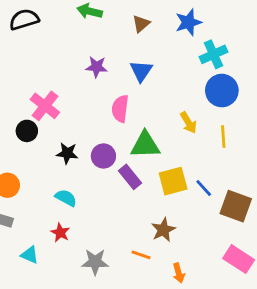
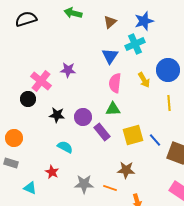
cyan cross: (213, 54) -> (135, 44), moved
purple star: (96, 67) -> (68, 70), moved
pink semicircle: (120, 109) -> (115, 83), moved
yellow arrow: (188, 123) -> (144, 80), moved
green triangle: (145, 145) -> (113, 109), size x0.7
cyan semicircle: (66, 198) -> (65, 147), moved
brown star: (163, 230) -> (126, 170), turned 30
gray star: (95, 262) -> (84, 184), moved

